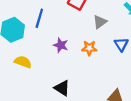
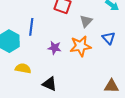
orange star: (89, 48) -> (80, 46), size x1.5
black triangle: (62, 88) -> (50, 84), moved

